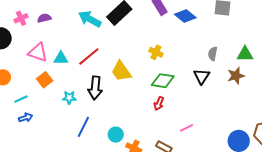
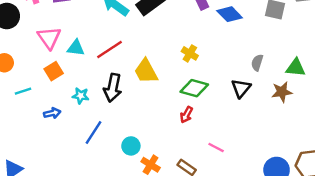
pink triangle: (38, 52) -> (49, 38), turned 30
blue arrow: (26, 118) -> (52, 113), moved
pink line: (186, 128) -> (216, 147), turned 48

